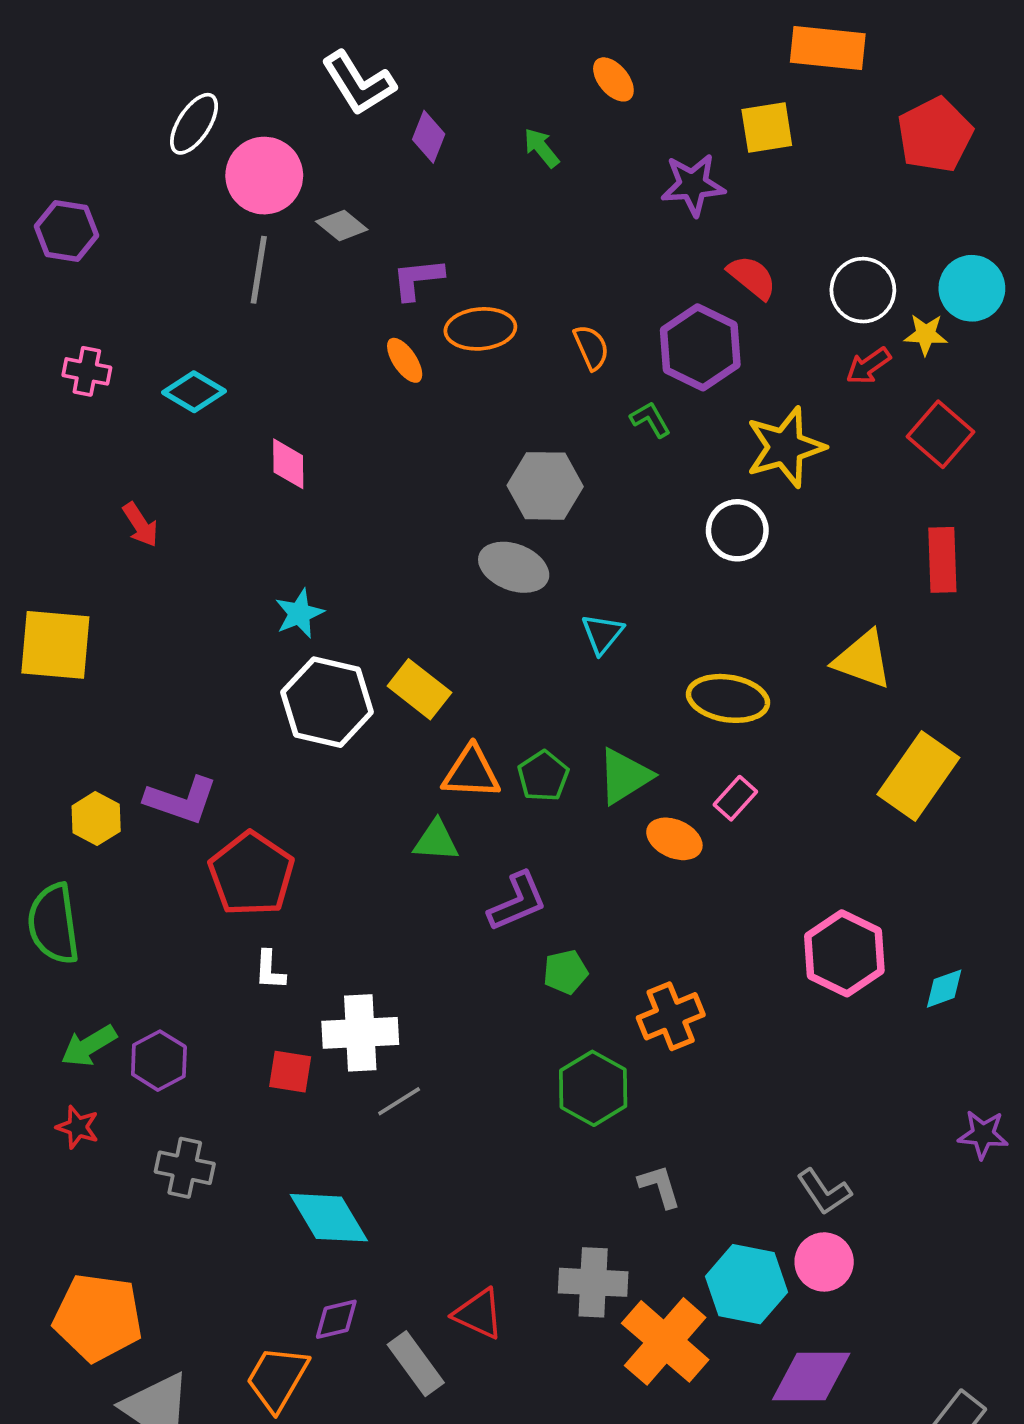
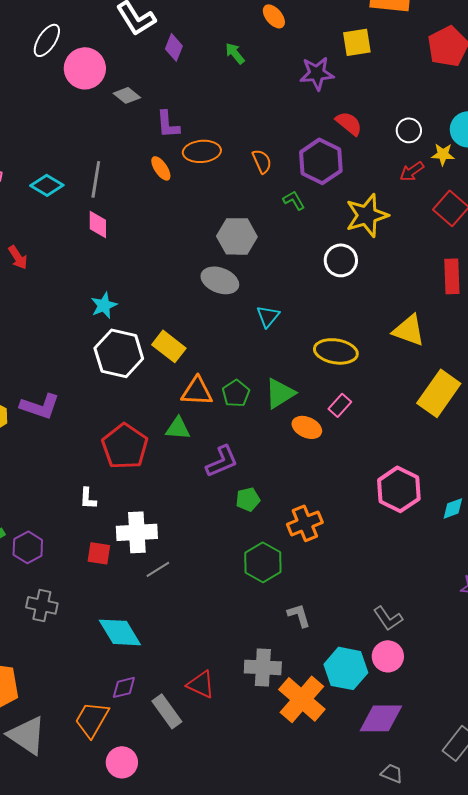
gray line: (259, 270) -> (96, 179), moved
purple L-shape: (418, 279) -> (168, 124), turned -88
white circle: (863, 290) -> (409, 130), size x0.7
red pentagon: (251, 874) -> (125, 446), moved

